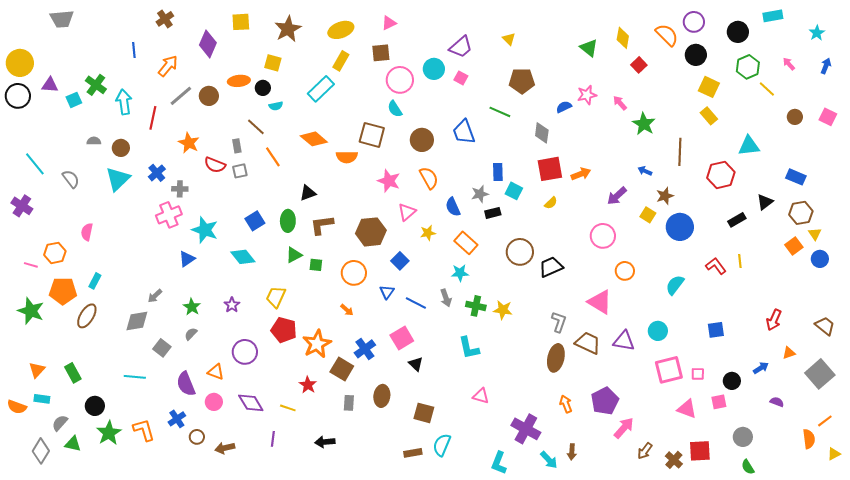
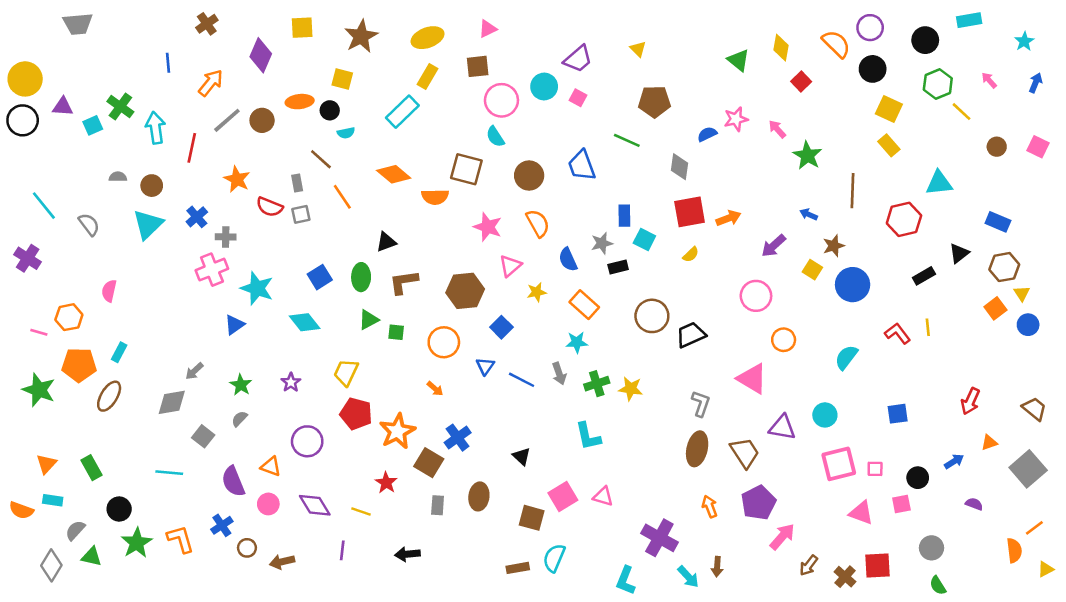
green cross: (476, 306) -> (597, 384), turned -30
pink square: (402, 338) -> (563, 496), moved
brown trapezoid: (588, 343) -> (745, 453), moved, turned 32

